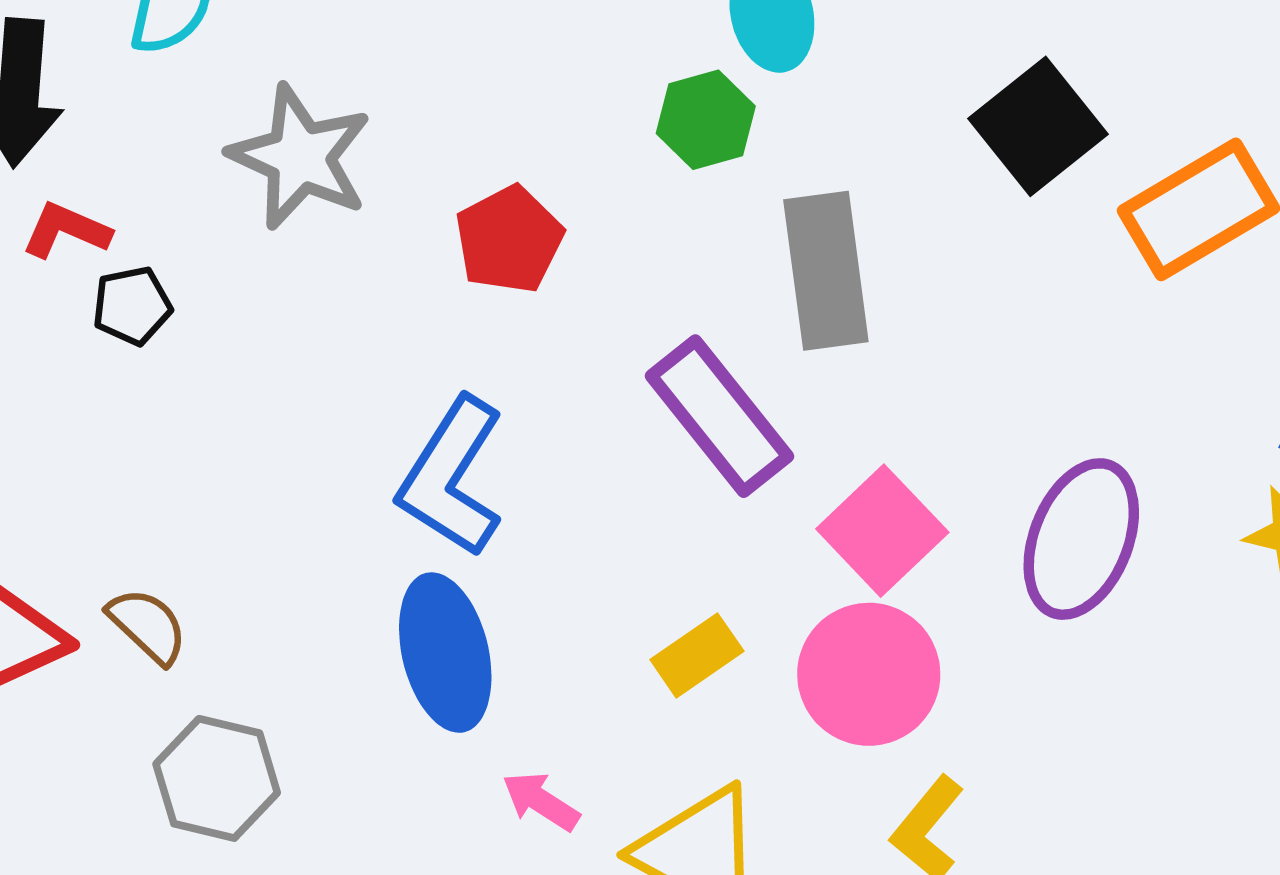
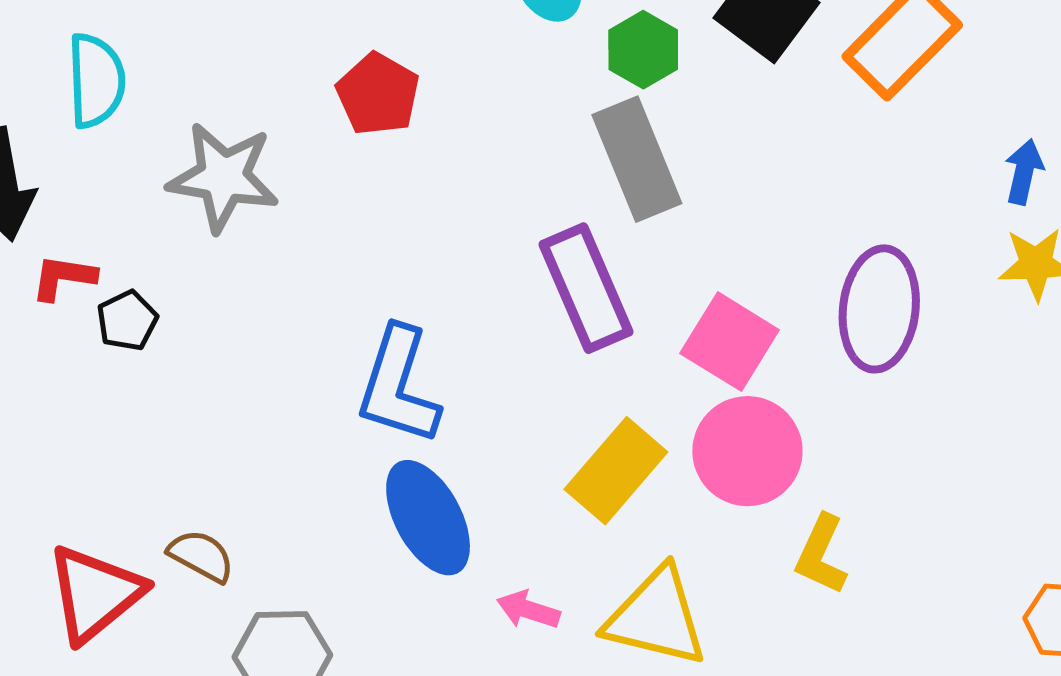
green hexagon: (706, 120) -> (643, 50), moved
red pentagon: (509, 240) -> (378, 94), moved
purple rectangle: (720, 416) -> (586, 288), turned 30
yellow rectangle: (697, 655) -> (616, 471), size x1.5

